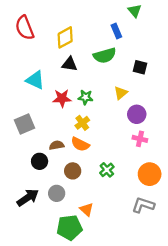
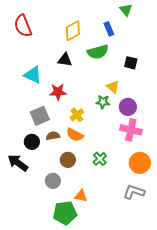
yellow diamond: (65, 37) -> (73, 31), moved
yellow triangle: (121, 93) -> (113, 87), turned -40
green star: (85, 97) -> (103, 102), moved
gray square: (25, 124) -> (40, 116), moved
pink cross: (140, 139) -> (131, 130), size x1.5
black circle: (40, 161) -> (32, 142), moved
black arrow: (28, 198) -> (18, 163), moved, turned -110
orange triangle: (87, 209) -> (81, 196), turned -32

